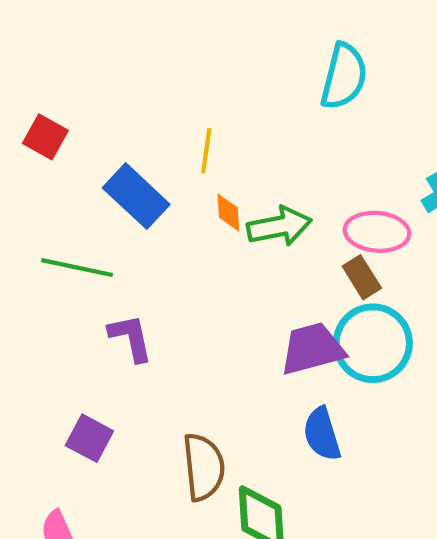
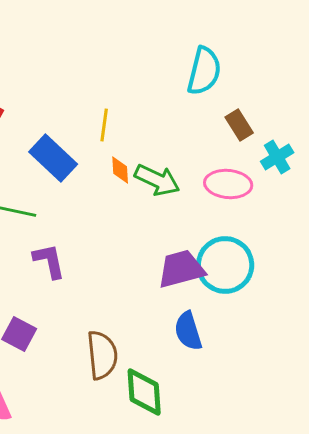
green arrow: (279, 226) -> (157, 180), turned 36
brown rectangle: (362, 277) -> (239, 125), moved

